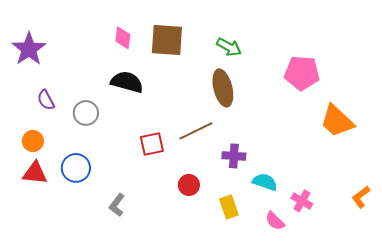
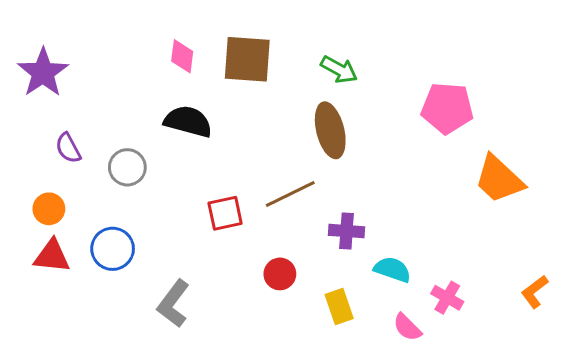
gray L-shape: (117, 205) -> (173, 304), size x1.4

